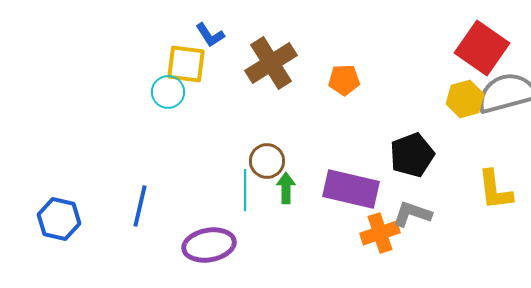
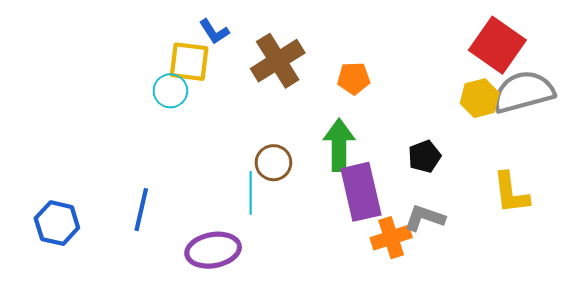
black pentagon: (412, 155) -> (424, 156), size x0.7
green arrow: (286, 188) -> (339, 145), moved, size x1.6
purple rectangle: (351, 189) -> (361, 192), turned 64

